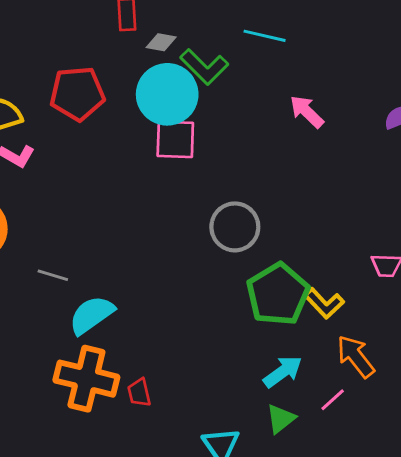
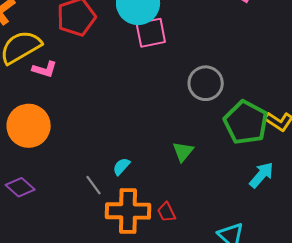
gray line: (53, 275) -> (93, 185), moved, turned 50
cyan semicircle: (92, 315) -> (121, 166), size x0.6
green triangle: (281, 419) -> (183, 152), moved

